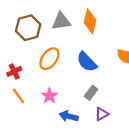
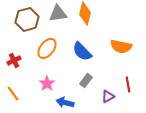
orange line: (19, 96) -> (13, 93), moved
purple triangle: (102, 114) -> (108, 96), moved

